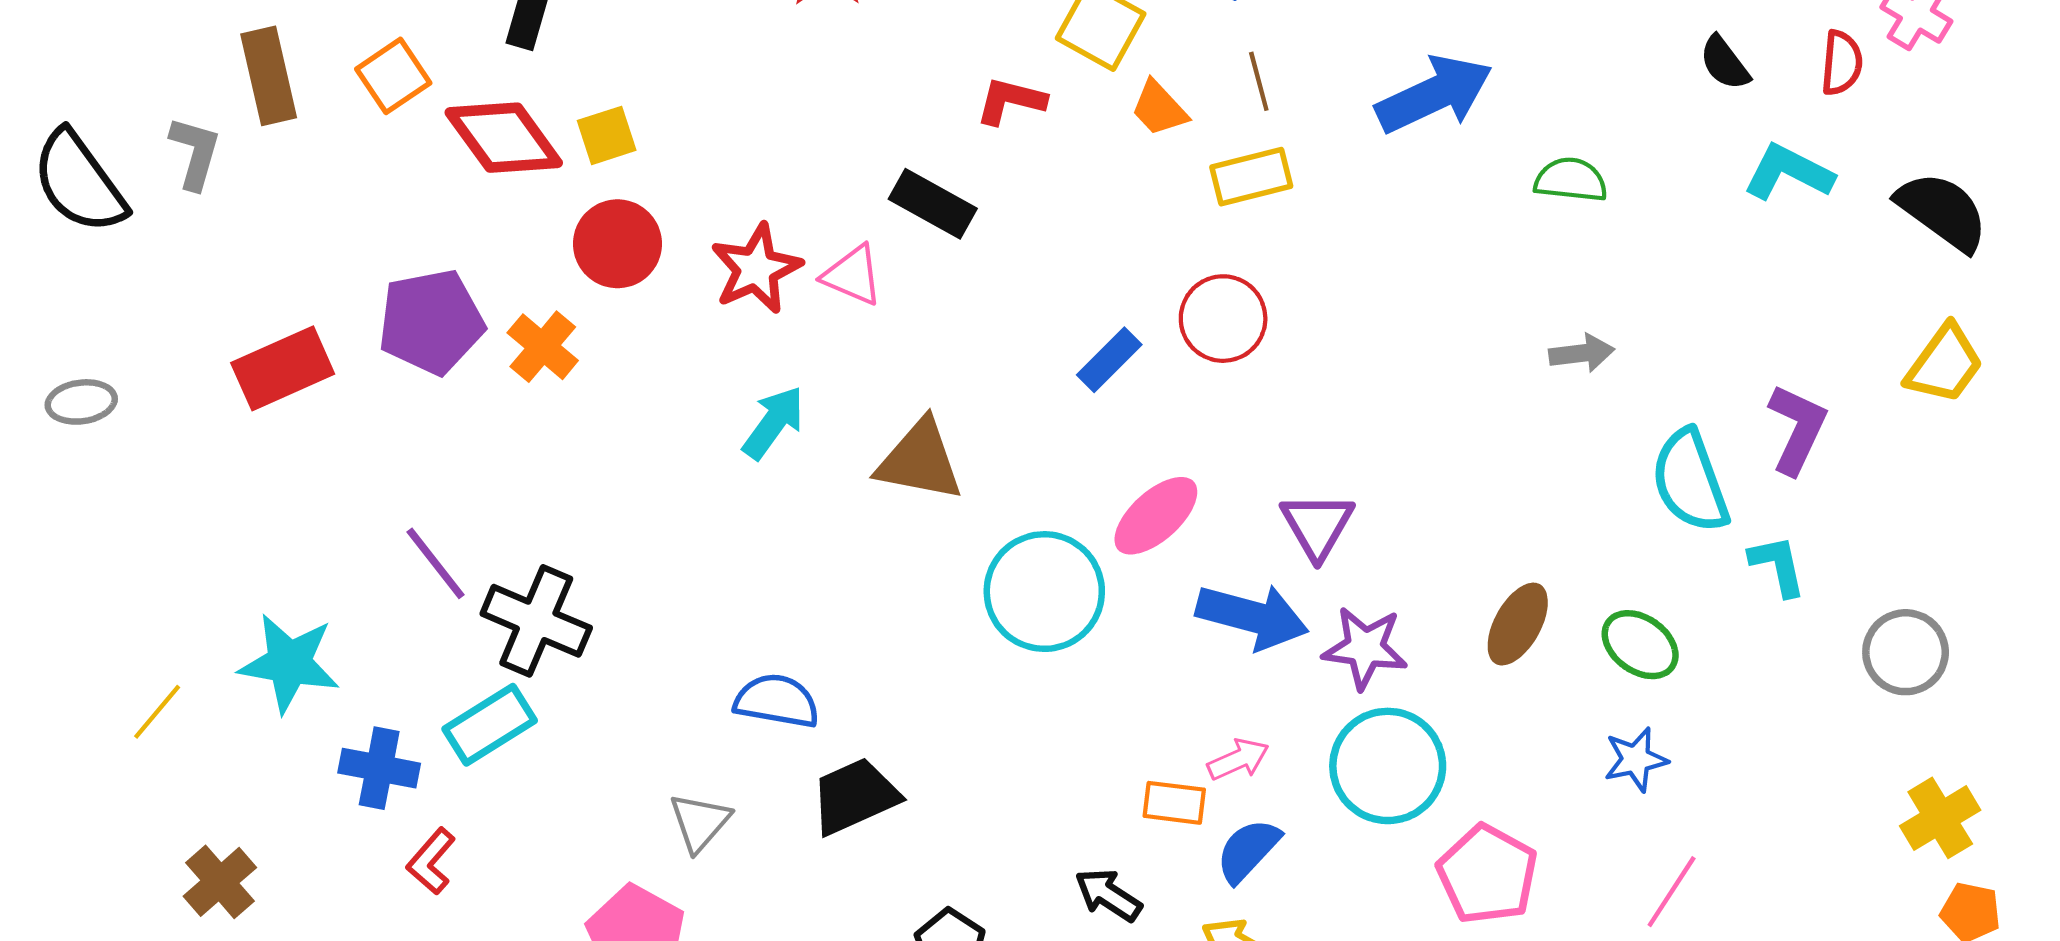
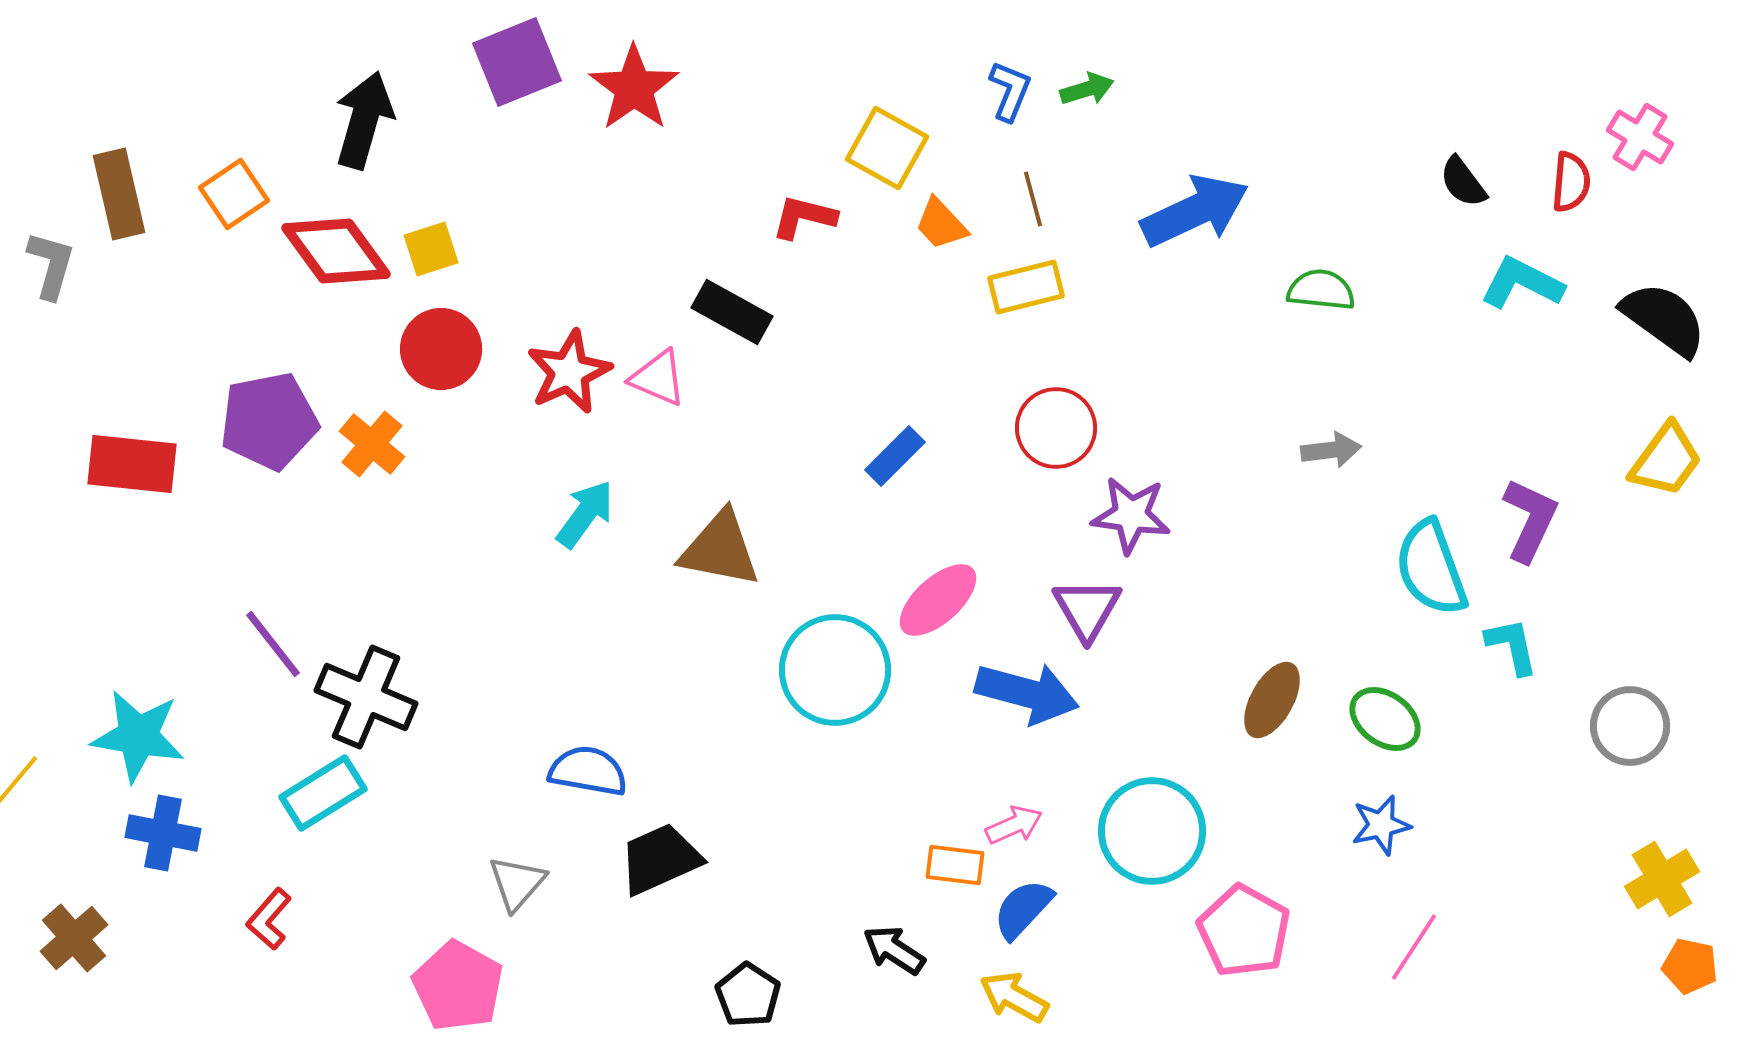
red circle: (1223, 319) -> (1056, 428), moved
red rectangle: (283, 368) -> (132, 464), turned 30
purple star: (1365, 648) -> (1131, 515), moved
blue cross: (379, 768) -> (163, 833), moved

